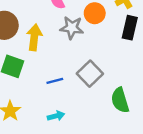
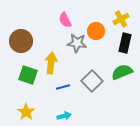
yellow arrow: (34, 37) -> (51, 63), moved
green semicircle: (120, 100) -> (122, 72), moved, turned 85

